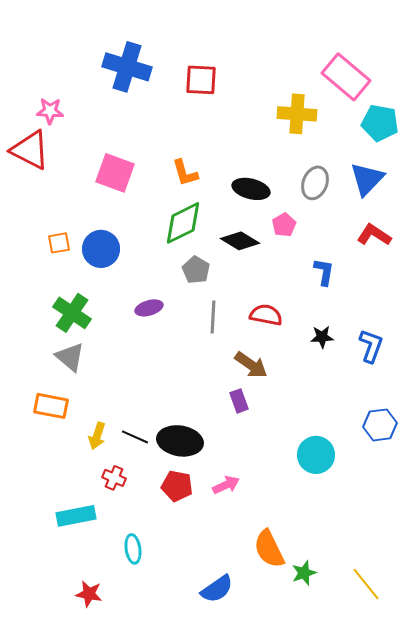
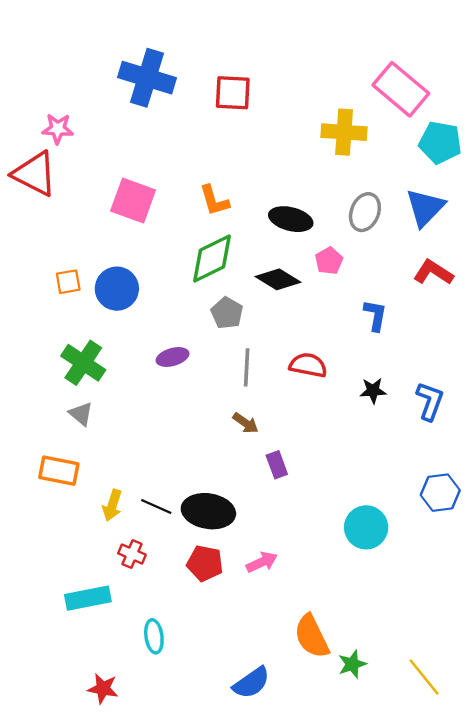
gray triangle: (70, 357) -> (81, 414), size x0.7
brown arrow: (251, 365) -> (246, 423), moved, size x0.7

